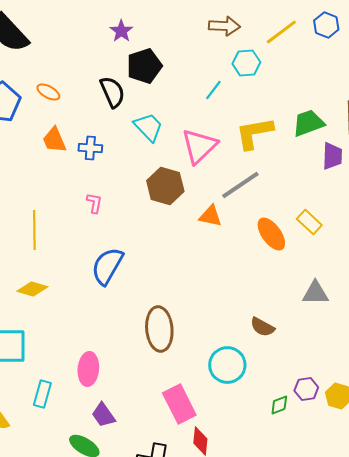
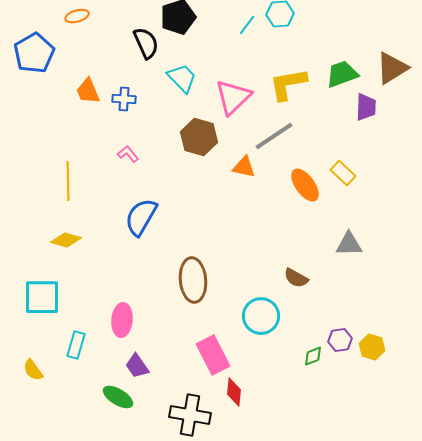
cyan line: (213, 90) -> (247, 25), moved
orange ellipse: (48, 92) -> (77, 16), moved, turned -45
pink L-shape: (94, 203) -> (128, 154), turned -50

